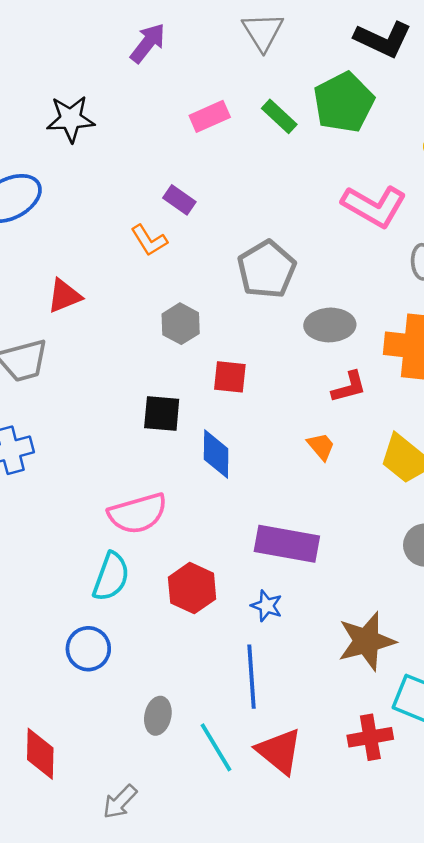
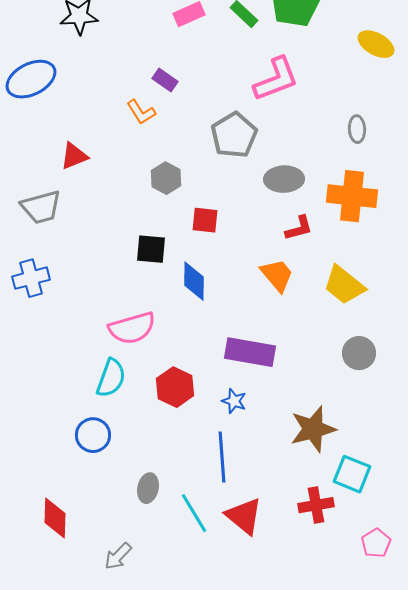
pink L-shape: (374, 206) -> (276, 79), moved, turned -51
orange trapezoid: (321, 446) -> (277, 275), size x1.5

